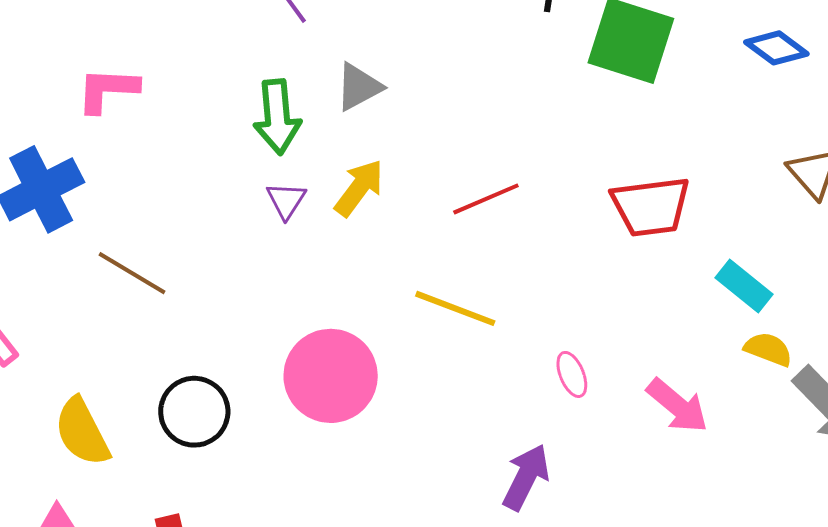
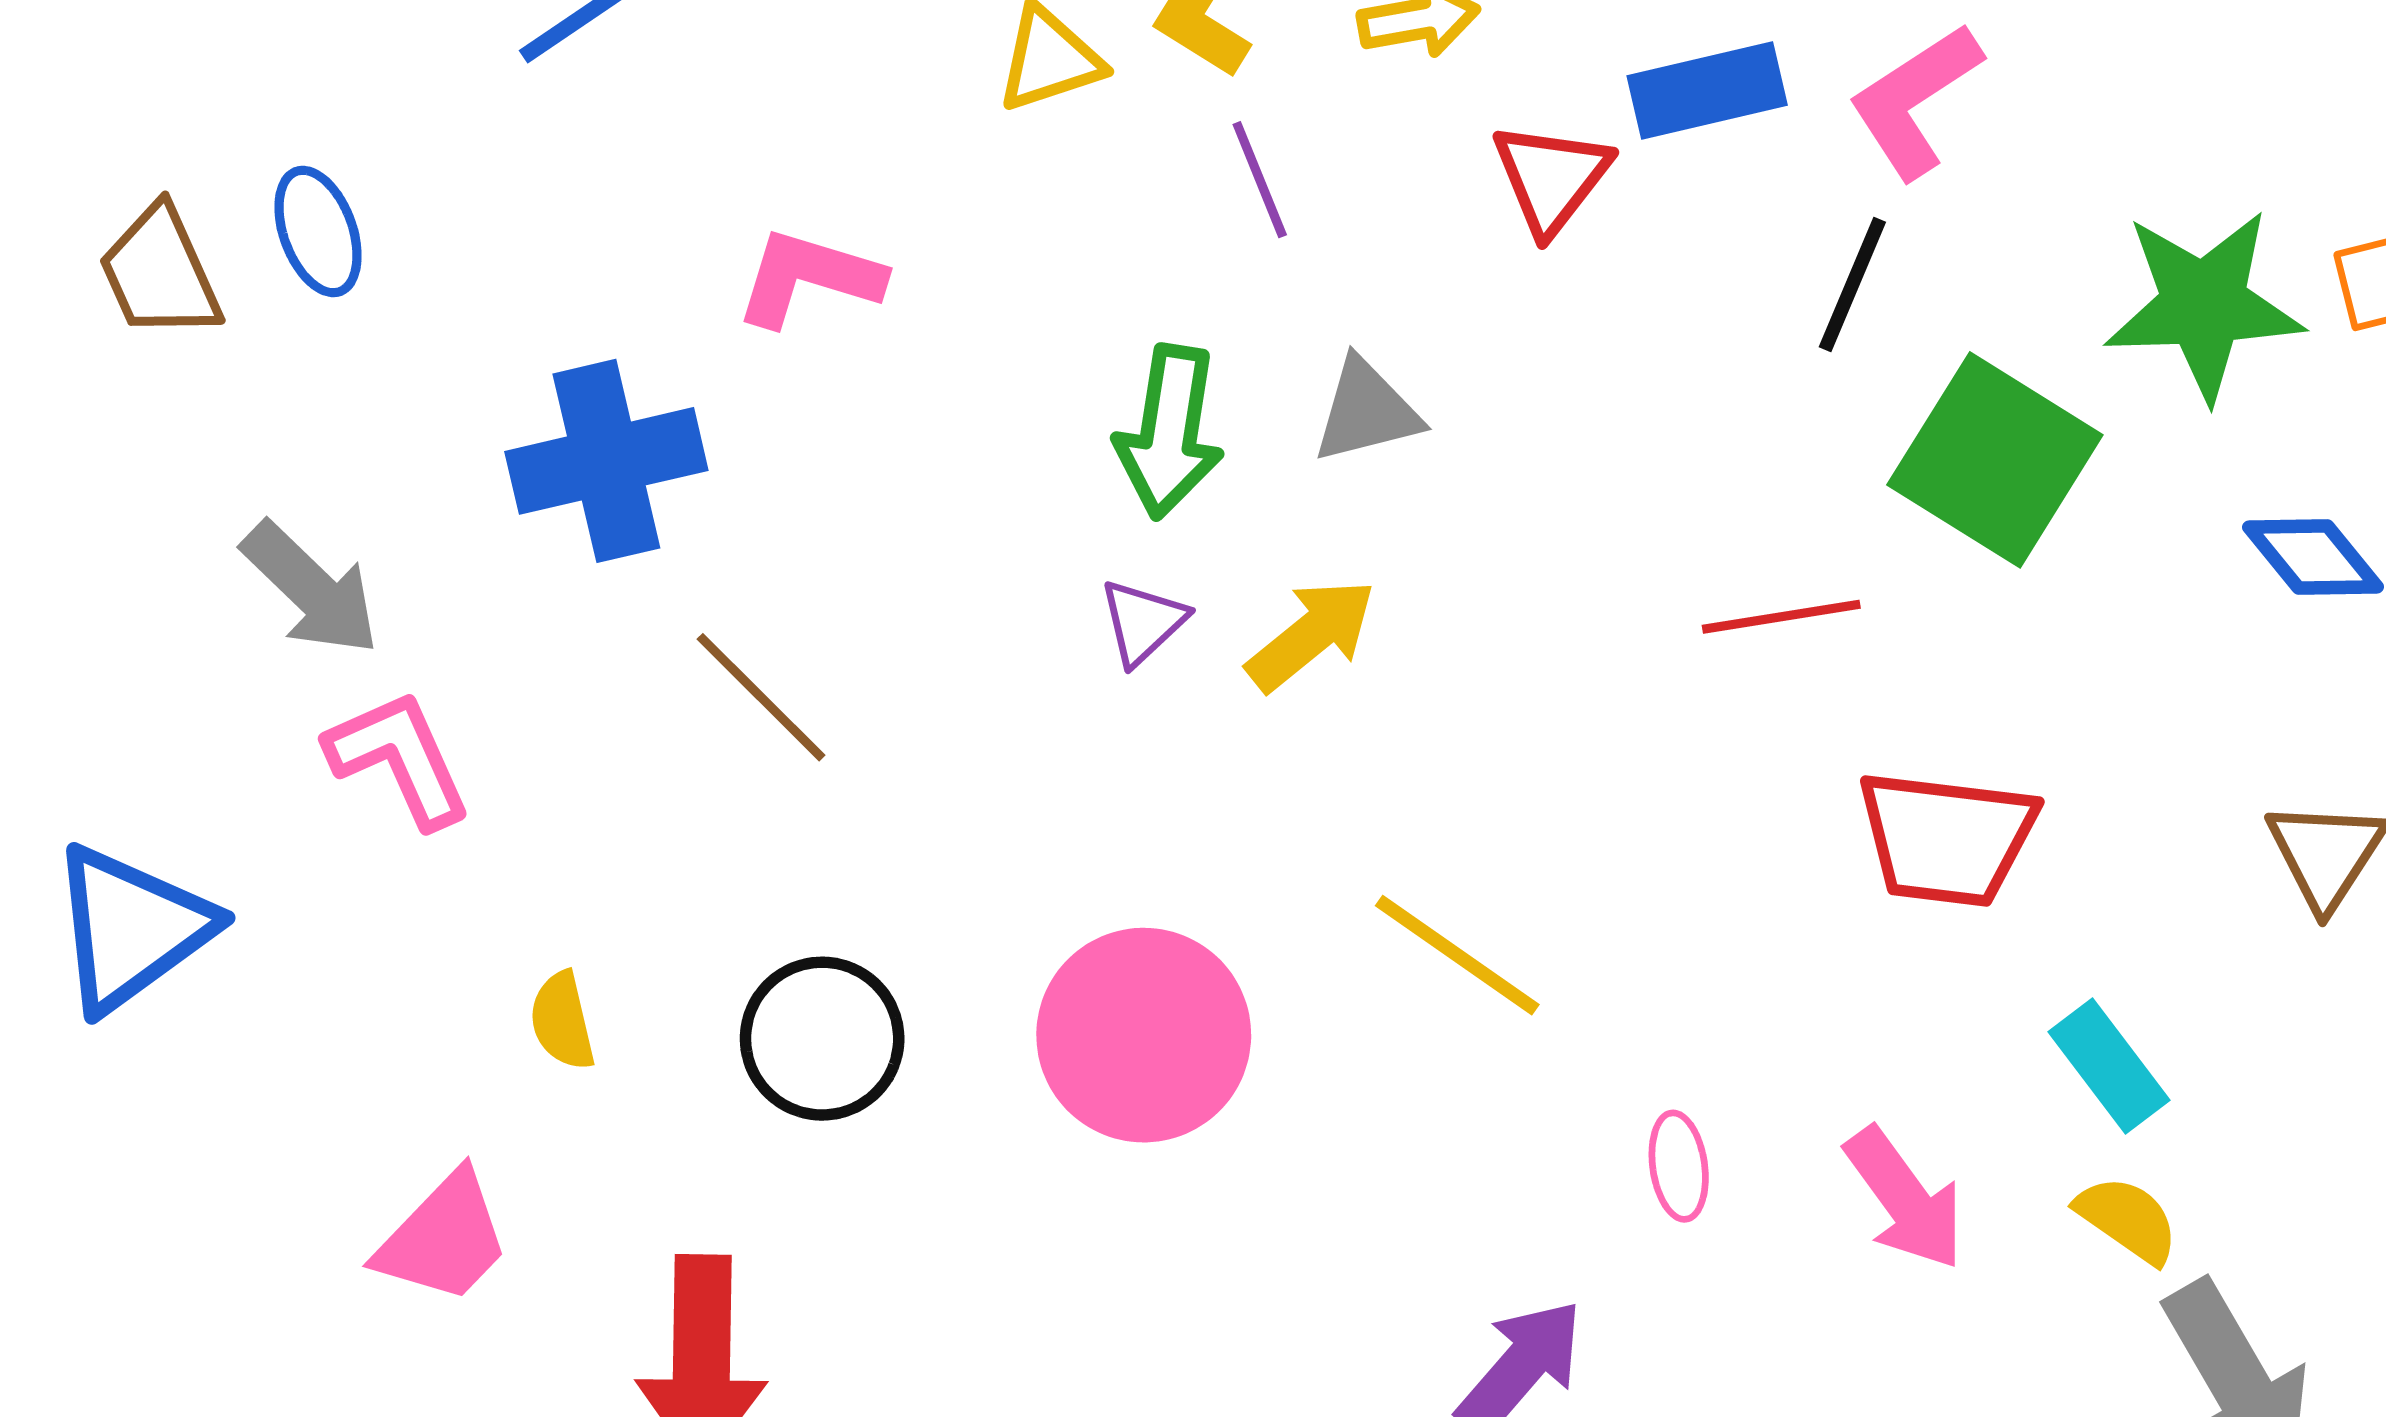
red line: (486, 199) -> (1781, 617), moved
pink arrow: (677, 406) -> (1905, 1199), moved
yellow semicircle: (82, 432) -> (562, 1021), size x0.6

